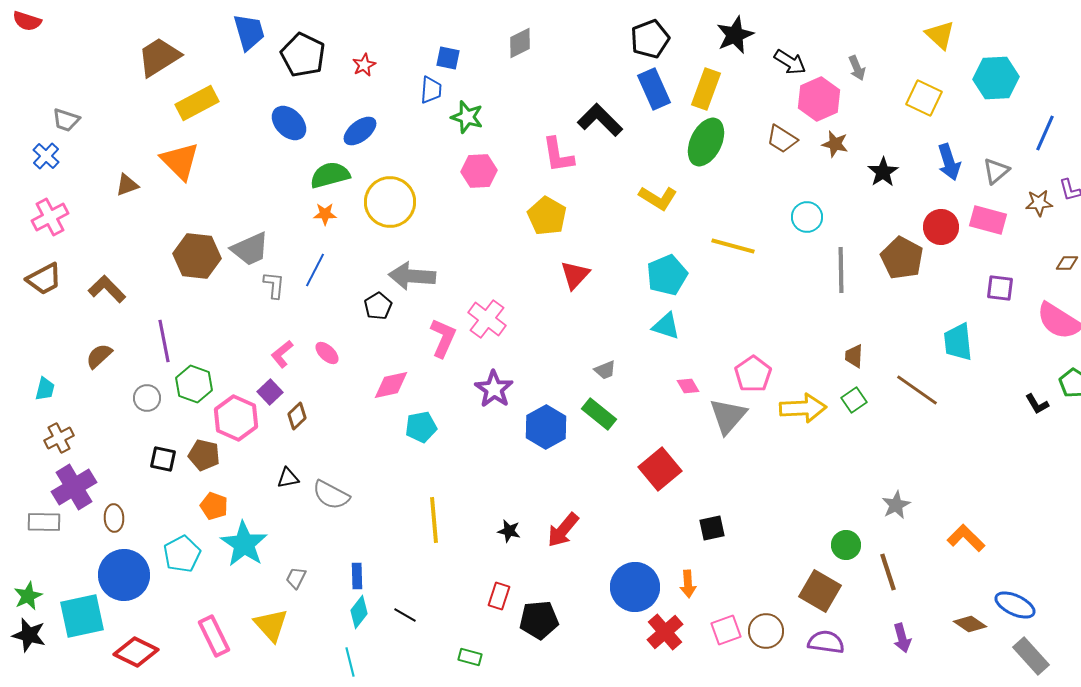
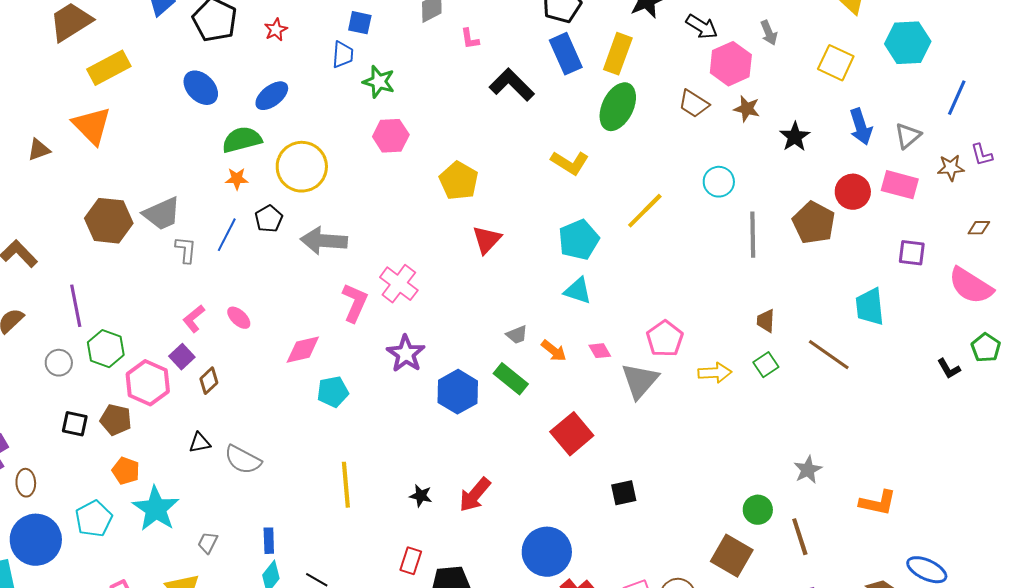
pink L-shape: (558, 155) -> (470, 39), moved, size x0.6
yellow line: (733, 246) -> (645, 211), turned -60
black pentagon: (378, 306) -> (269, 219), moved
yellow arrow: (803, 408) -> (715, 373), size x0.7
orange L-shape: (966, 538) -> (878, 503), turned 147
orange arrow: (688, 584) -> (554, 351), moved, turned -48

